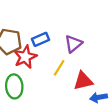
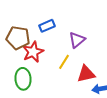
blue rectangle: (41, 39) -> (47, 26), moved

